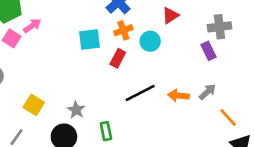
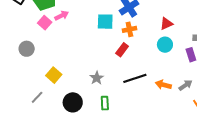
cyan square: (89, 39) -> (105, 22), moved
cyan circle: (150, 41) -> (165, 45), moved
gray star: (76, 110) -> (97, 78), moved

